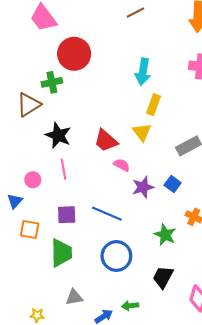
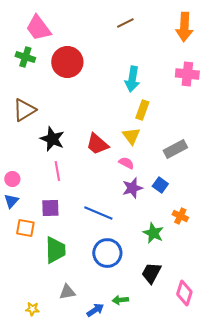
green cross: (52, 82) -> (25, 57), moved, turned 30
pink semicircle: (122, 165) -> (126, 163), moved
pink circle: (33, 180) -> (12, 179), moved
purple square: (67, 215) -> (50, 208), moved

